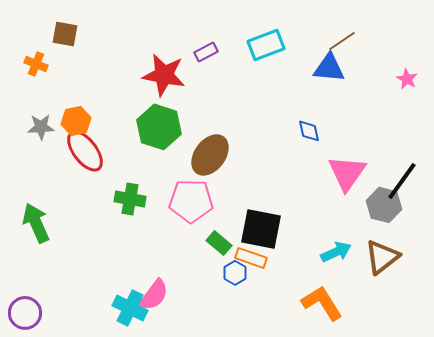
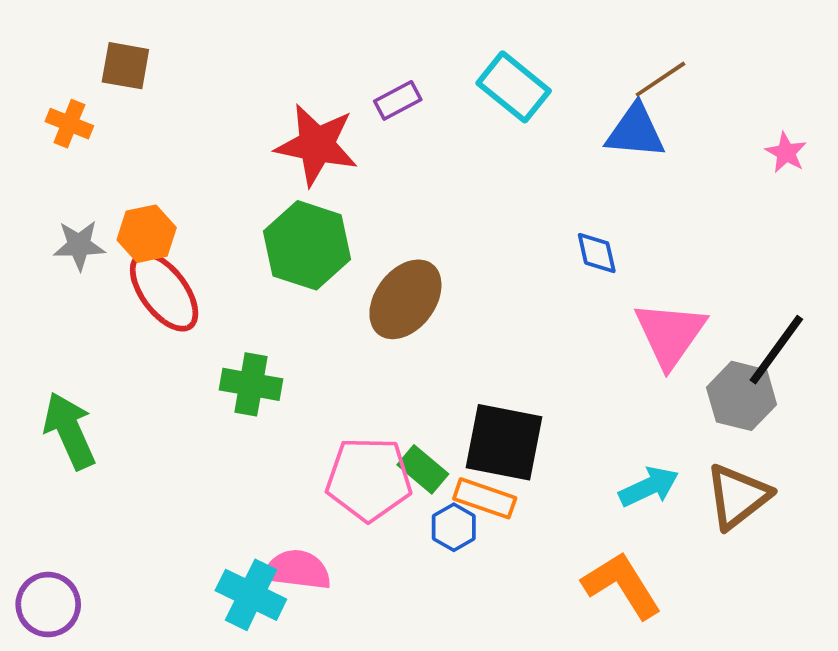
cyan rectangle: (266, 45) -> (514, 87), turned 60
pink pentagon: (191, 201) -> (369, 479), moved
pink semicircle: (154, 295) -> (297, 570), turned -120

